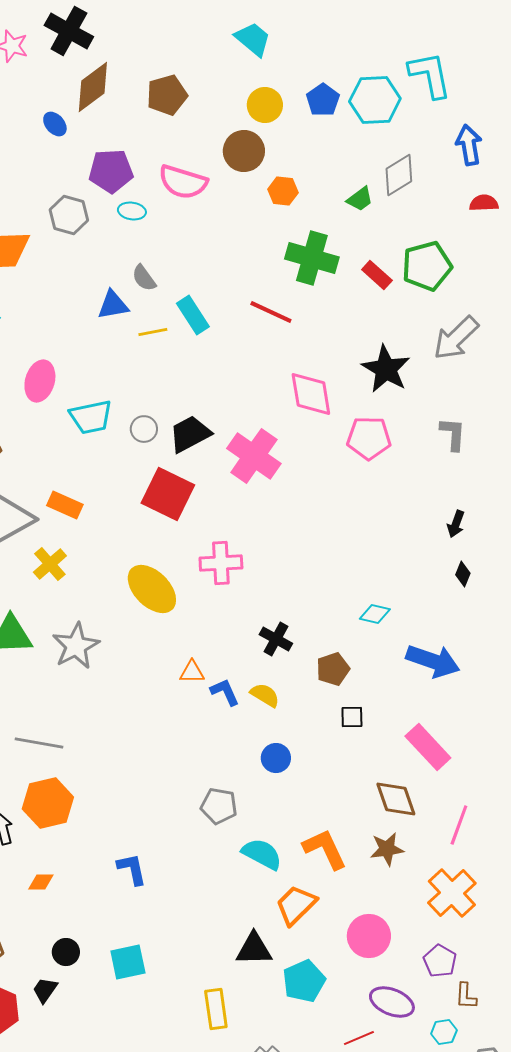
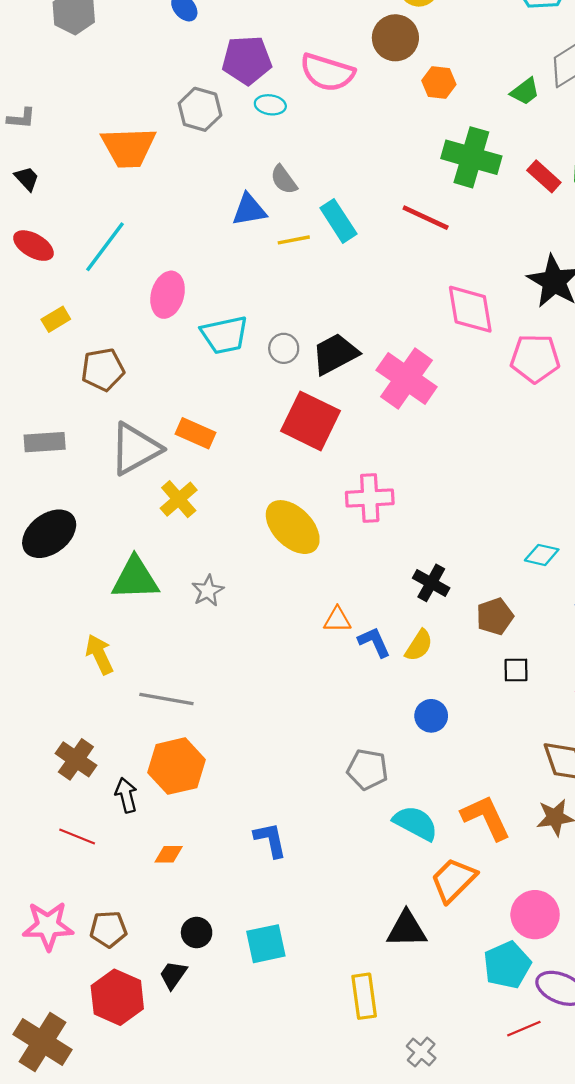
gray star: (76, 646) -> (208, 591), size x0.6
yellow semicircle: (265, 695) -> (419, 645), turned 92
cyan pentagon: (304, 981) -> (507, 965), moved

